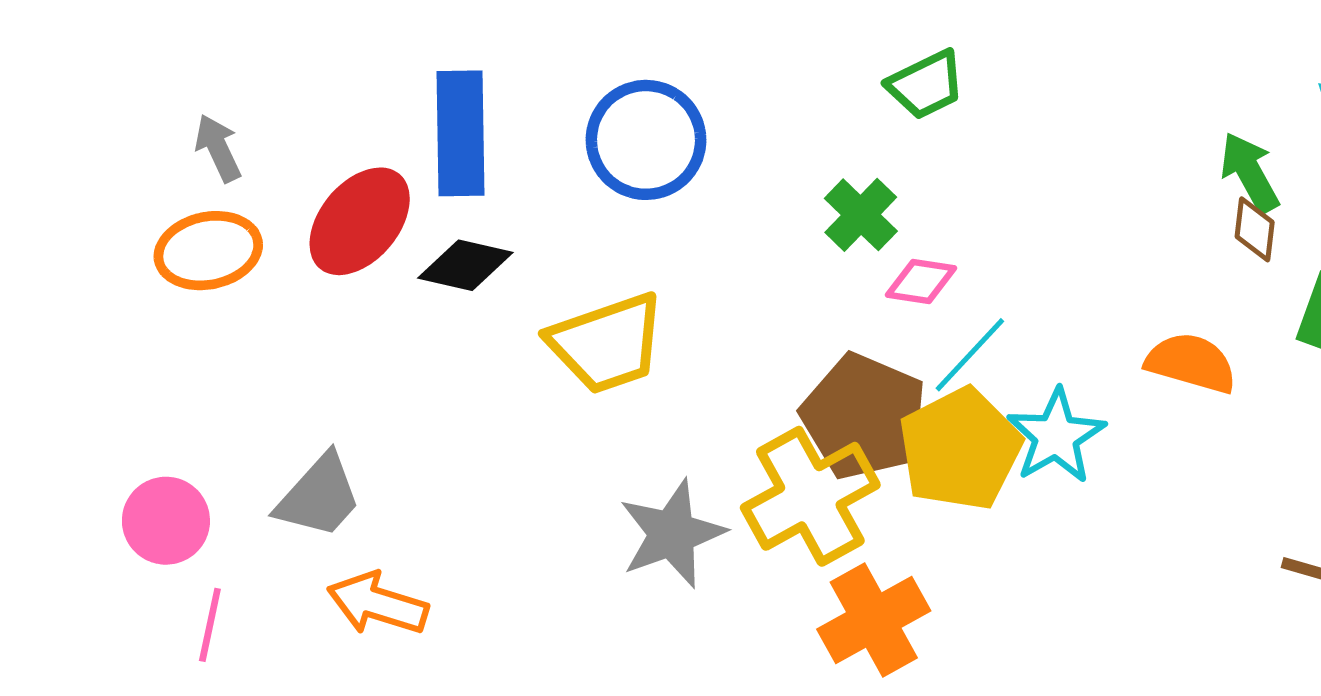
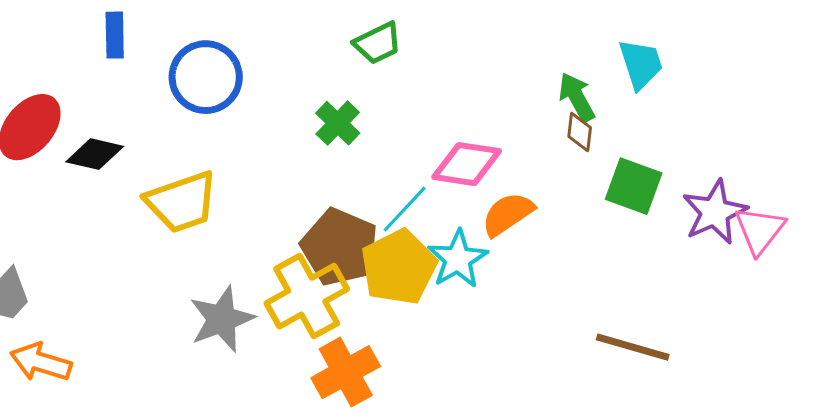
blue rectangle: (461, 133) -> (115, 35), moved, size x0.6
pink diamond: (921, 282) -> (467, 164), moved, size x1.6
orange semicircle: (1191, 363) -> (508, 214), moved, turned -50

